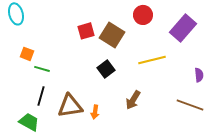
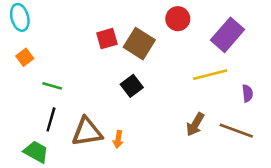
orange square: (27, 54) -> (25, 57), moved, turned 32
yellow line: (152, 60) -> (210, 75), moved
brown arrow: (133, 100) -> (195, 124), moved

